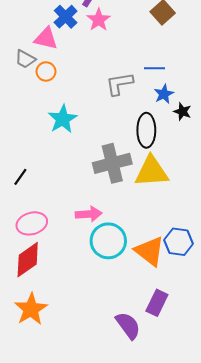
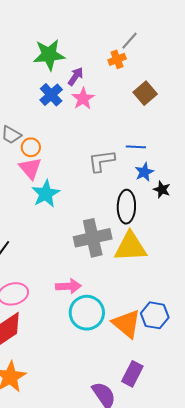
pink triangle: (46, 38) -> (30, 168), moved, turned 35

